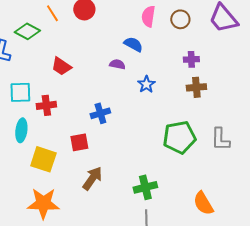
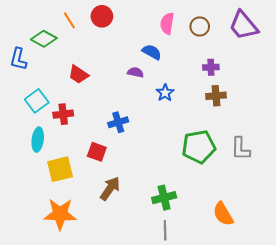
cyan square: (20, 92) -> (37, 101), turned -35
red square: (79, 142) -> (97, 152), turned 30
yellow square: (43, 159) -> (60, 169), turned -32

